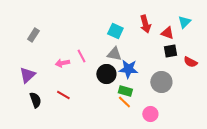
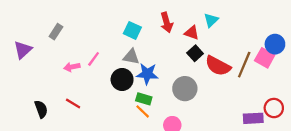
gray rectangle: (33, 35) -> (56, 32), moved
black square: (170, 51) -> (195, 53), turned -32
pink line: (81, 56) -> (94, 59), turned 64
red semicircle: (190, 62) -> (218, 66), size x1.6
purple triangle: (27, 75) -> (23, 50), moved

